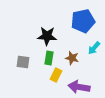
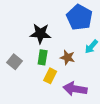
blue pentagon: (83, 21) -> (79, 17), turned -30
gray square: (23, 62) -> (14, 62), turned 32

